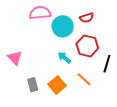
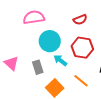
cyan circle: (63, 26) -> (50, 41), moved
gray rectangle: (33, 85) -> (38, 67), moved

